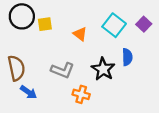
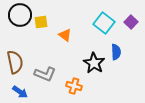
orange triangle: (80, 34) -> (65, 35), moved
gray L-shape: (62, 70) -> (45, 74), moved
blue arrow: (28, 92) -> (20, 92), moved

